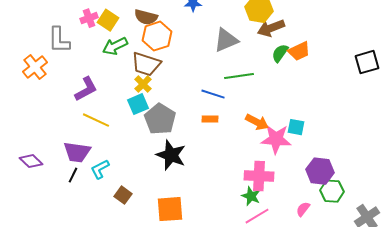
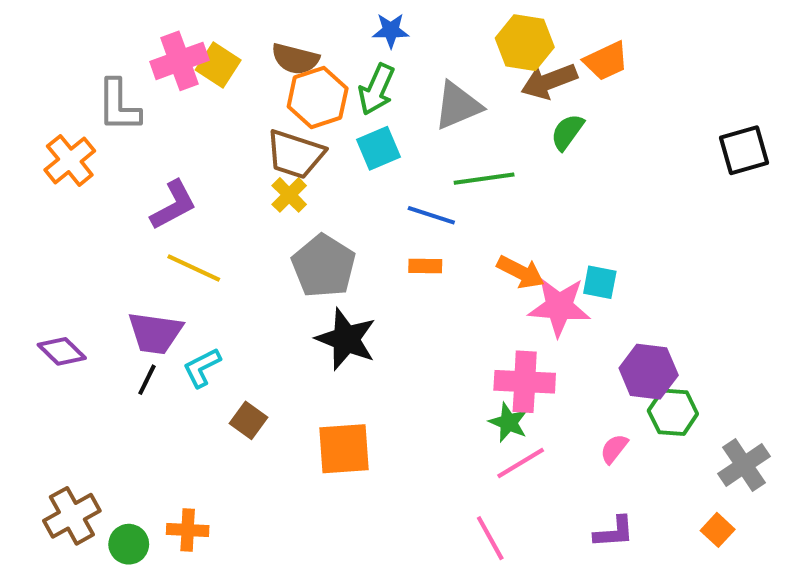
pink cross: (89, 18) -> (180, 61), size x1.5
green arrow: (115, 46) -> (376, 89), moved, turned -40
orange trapezoid: (299, 51) -> (606, 61), moved
cyan square: (138, 104) -> (379, 148), moved

